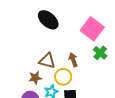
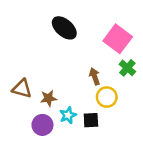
brown triangle: (47, 61) -> (22, 89), moved
yellow circle: (63, 77) -> (107, 97), moved

